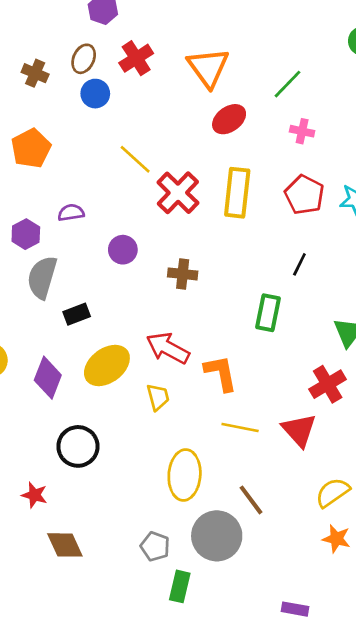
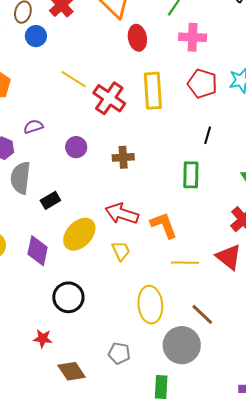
red ellipse: (229, 119) -> (137, 38), turned -55
pink cross: (302, 131) -> (193, 37), size x1.5
gray pentagon: (155, 546) -> (119, 353), moved

